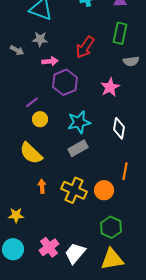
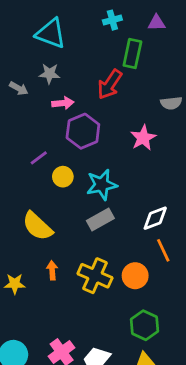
green rectangle: (120, 33) -> (132, 54), moved
yellow circle: (40, 119) -> (63, 177), moved
white diamond: (119, 128) -> (155, 218), moved, turned 60
orange line: (125, 171) -> (163, 250), turned -36
yellow star: (16, 215) -> (15, 284), moved

